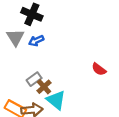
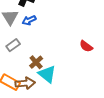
gray rectangle: (34, 79) -> (13, 45), moved

